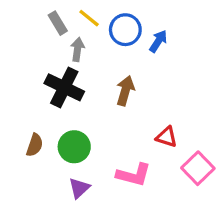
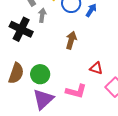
black cross: (64, 87) -> (21, 29), moved
brown semicircle: (35, 145) -> (16, 73), size x1.5
purple triangle: (79, 188) -> (43, 99), size x1.6

